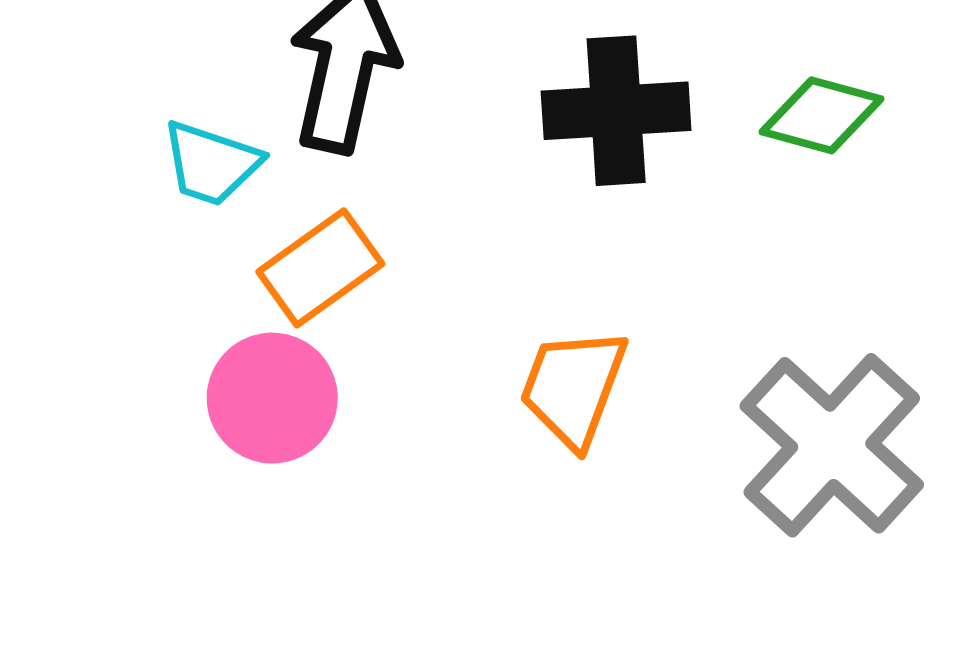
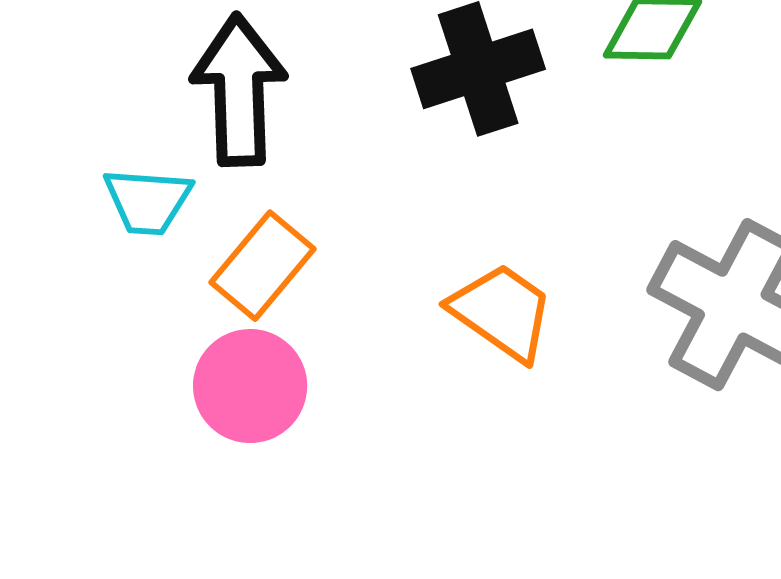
orange trapezoid: (573, 387) -> (502, 312), turned 119

